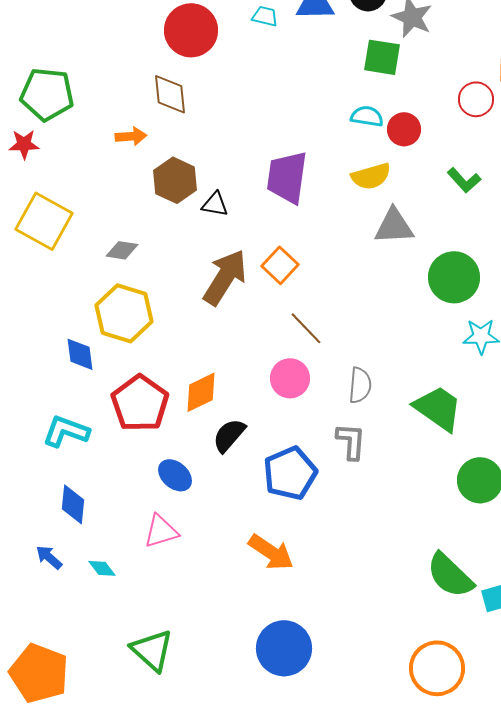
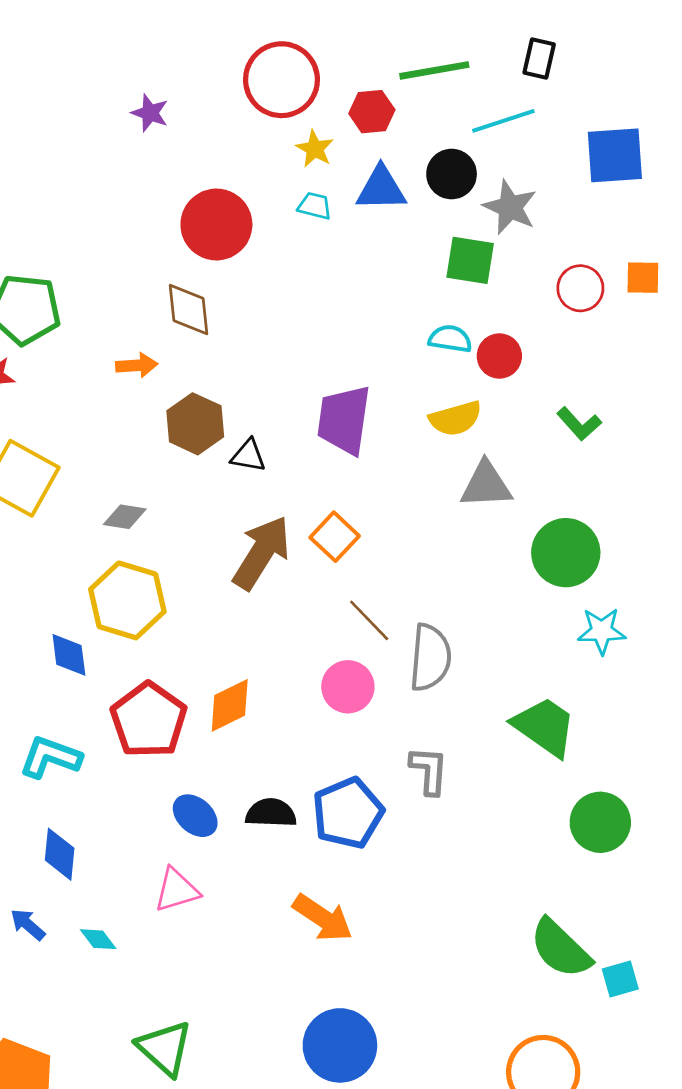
red circle: (476, 99) -> (580, 288), moved
gray semicircle: (360, 385) -> (430, 658), moved, size x1.4
black semicircle: (229, 435) -> (271, 813), moved, turned 51

